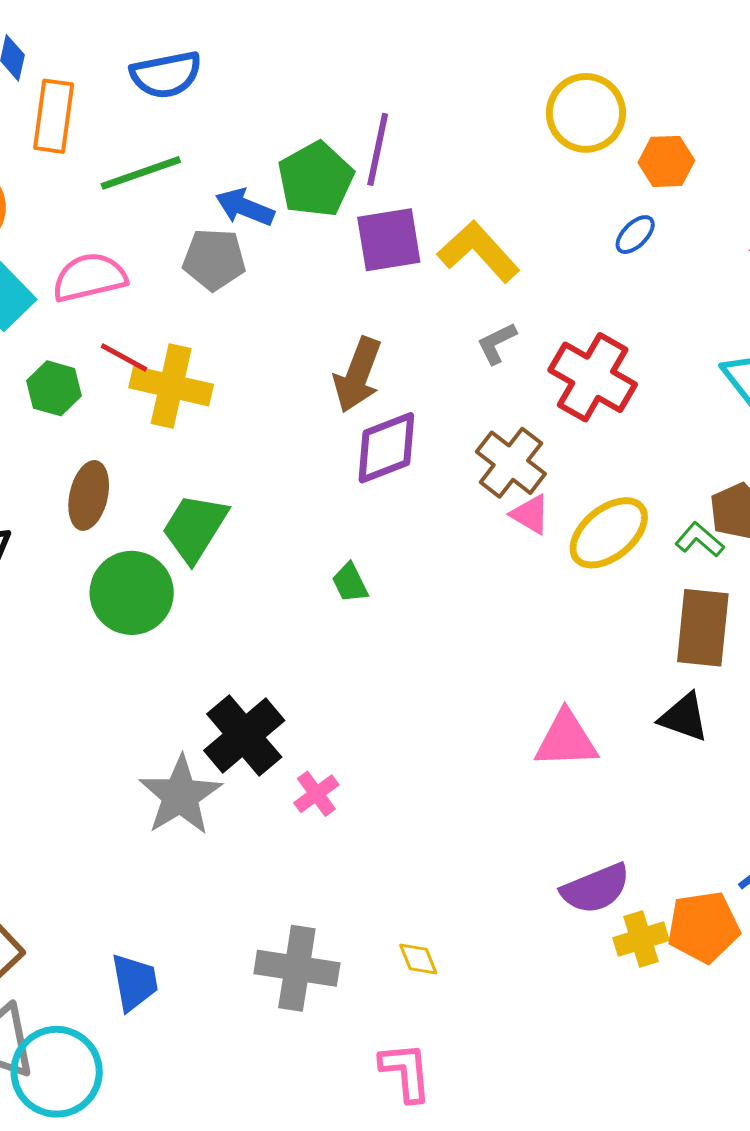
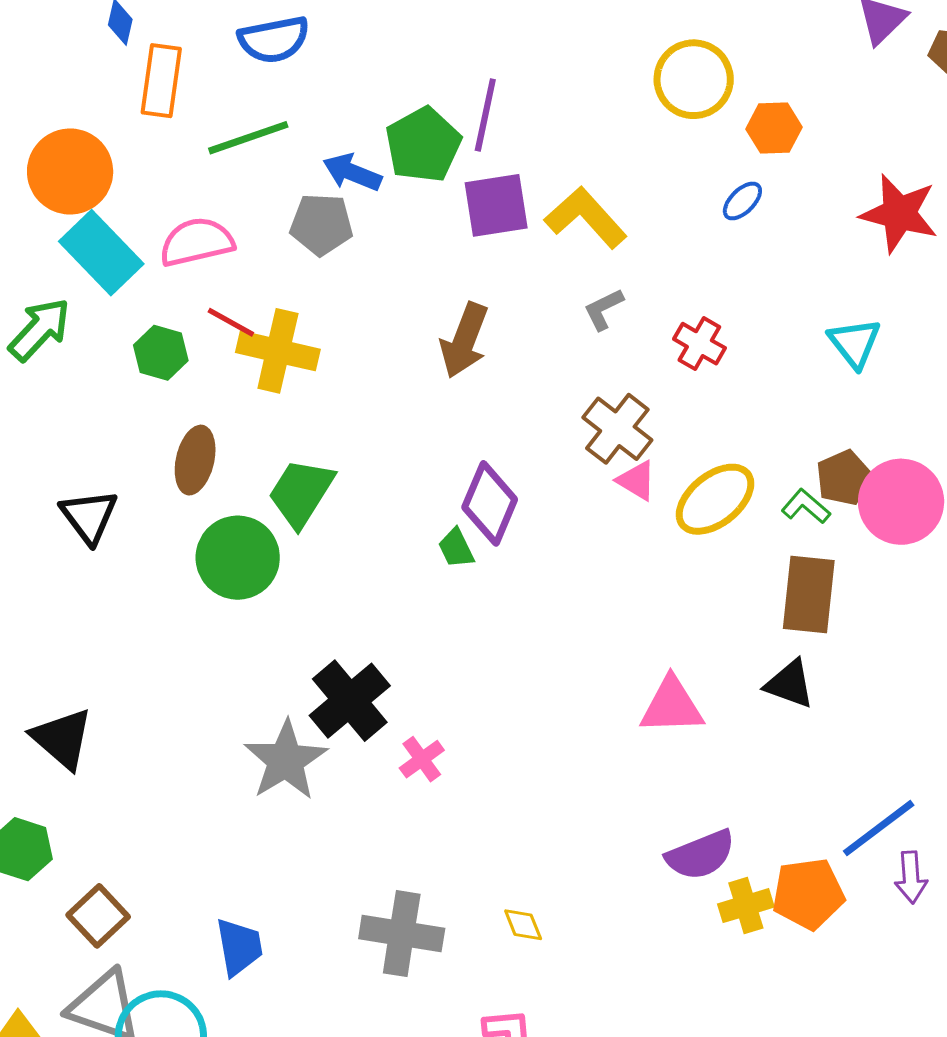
red cross: (593, 377) -> (699, 344), size x0.6
purple diamond: (386, 448) -> (490, 503), moved, turned -46

